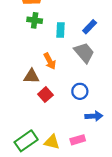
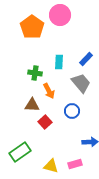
green cross: (35, 20) -> (35, 73), moved
blue circle: (80, 91) -> (72, 111), moved
green rectangle: (26, 141) -> (20, 152), moved

